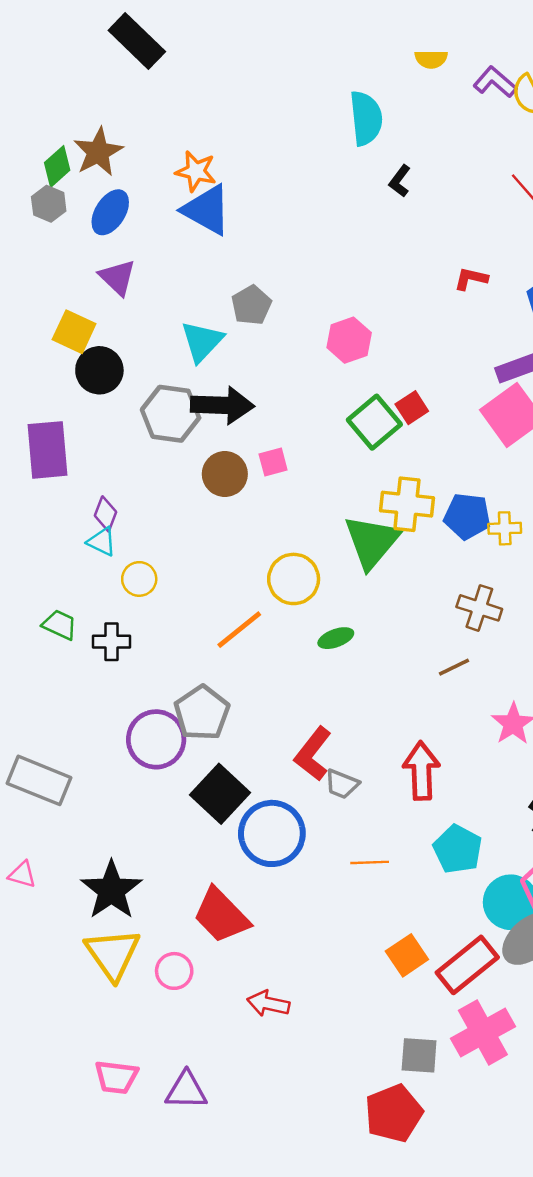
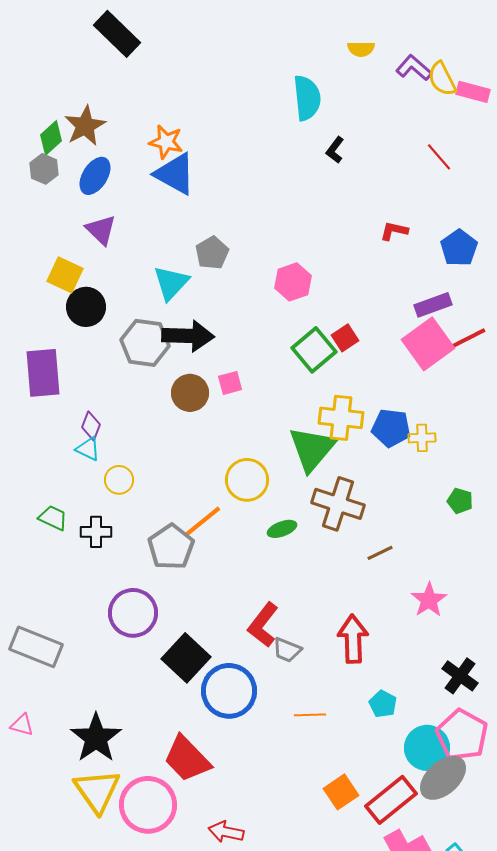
brown cross: (479, 608) -> (338, 504), moved, size x1.4
gray pentagon: (202, 713) -> (171, 547), moved
cyan pentagon: (458, 849) -> (383, 704), size x0.7
pink circle: (174, 971) -> (148, 805), size x1.8

